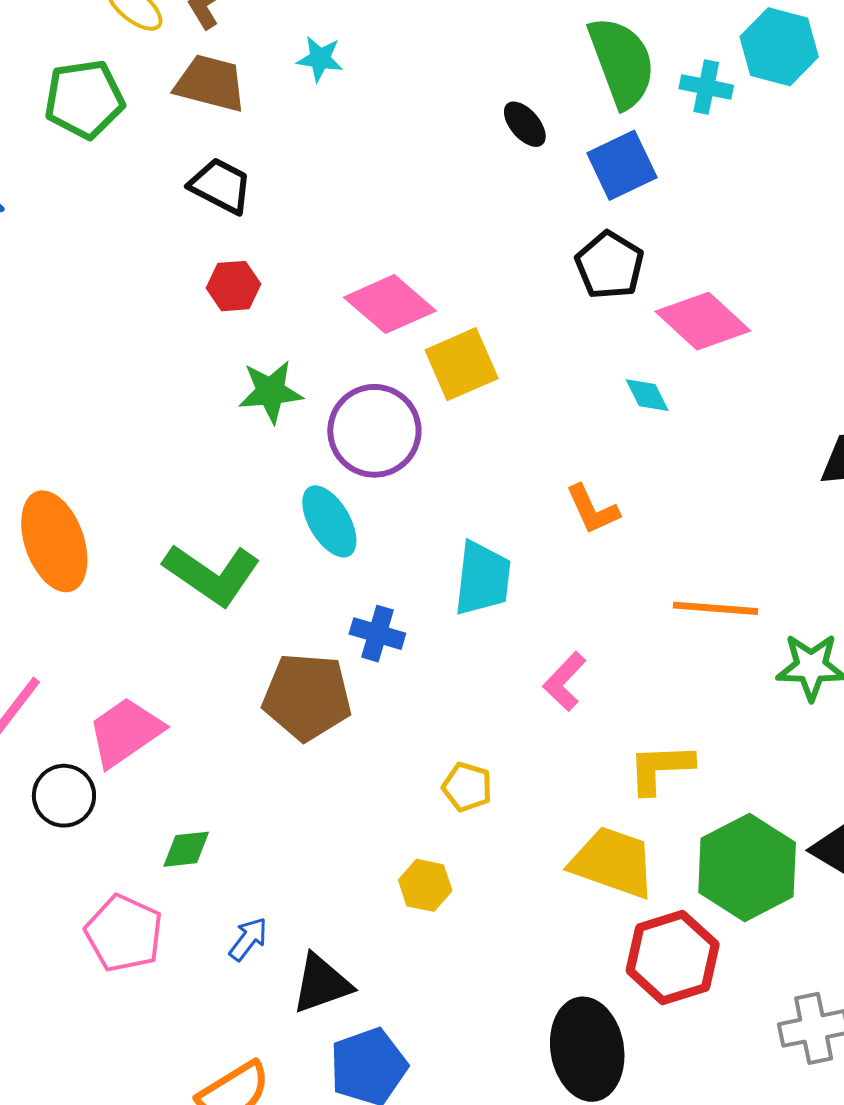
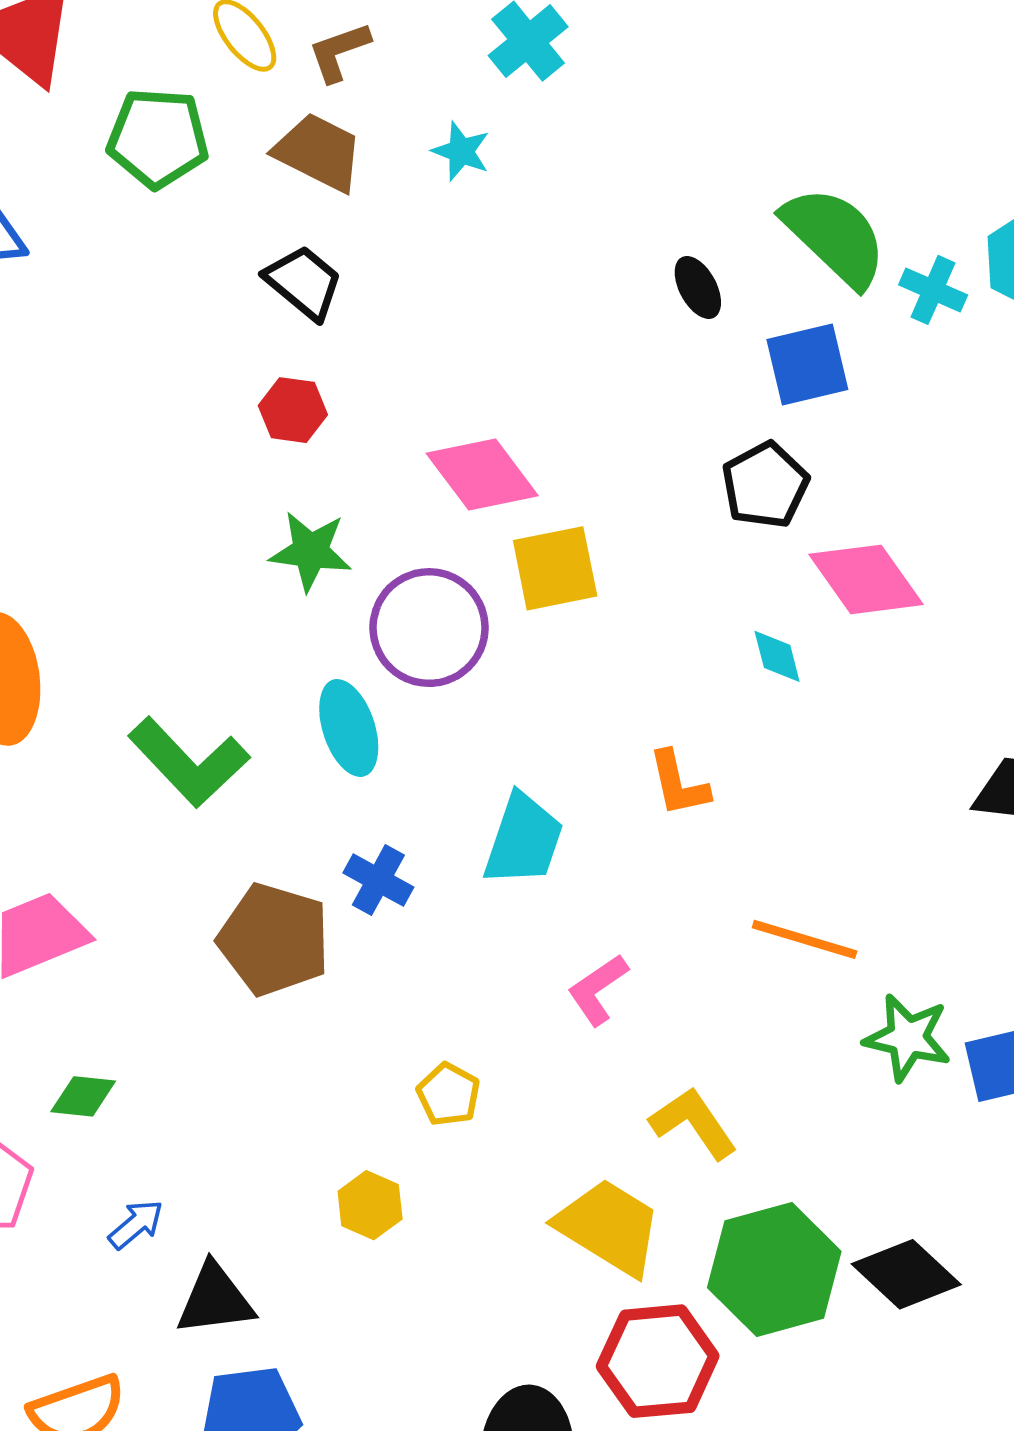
green semicircle: (622, 62) -> (835, 236), turned -38
yellow L-shape: (660, 768) -> (693, 1123), turned 46

